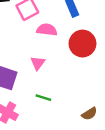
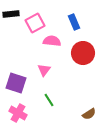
green line: (43, 98) -> (49, 100), turned 40

